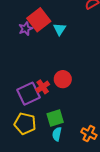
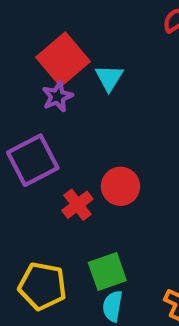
purple star: (26, 29) -> (57, 96), moved
purple square: (29, 94) -> (33, 160), moved

